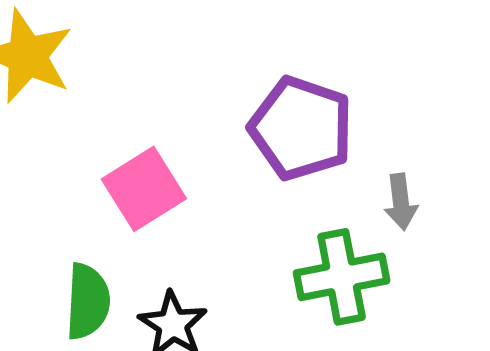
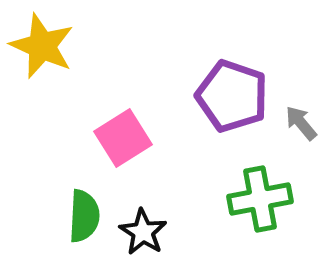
gray arrow: (401, 202) -> (301, 123), moved, turned 147

